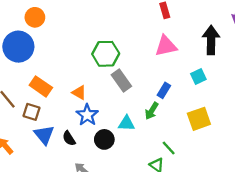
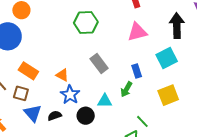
green hexagon: (106, 54) -> (86, 22), moved
cyan square: (198, 76) -> (167, 58), size x1.5
blue rectangle: (164, 90) -> (137, 71), turned -48
black semicircle: (69, 138) -> (55, 116), turned 104

